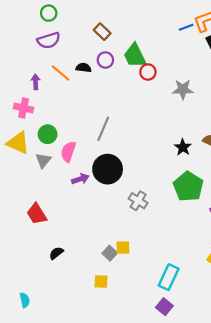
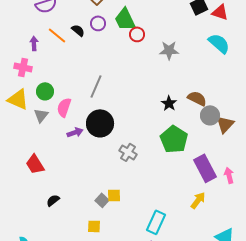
black semicircle: (84, 68) -> (78, 30), turned 32

